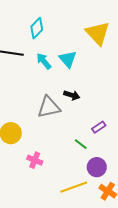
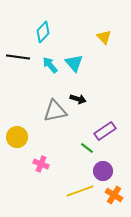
yellow triangle: (98, 33) -> (104, 37), size x0.6
purple rectangle: (99, 127) -> (105, 131), size x1.5

